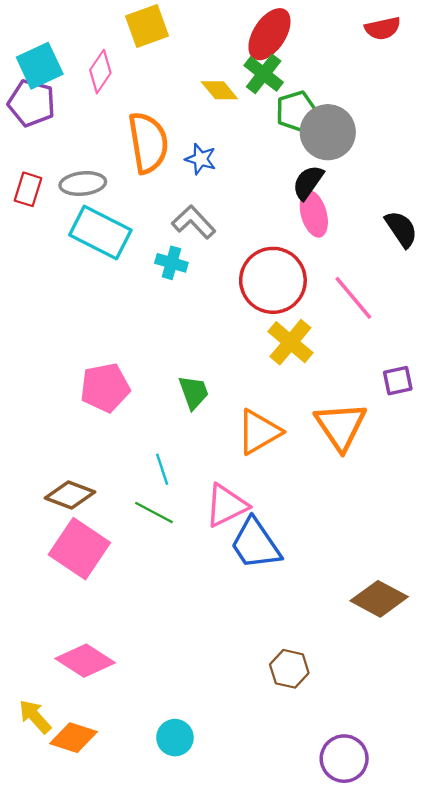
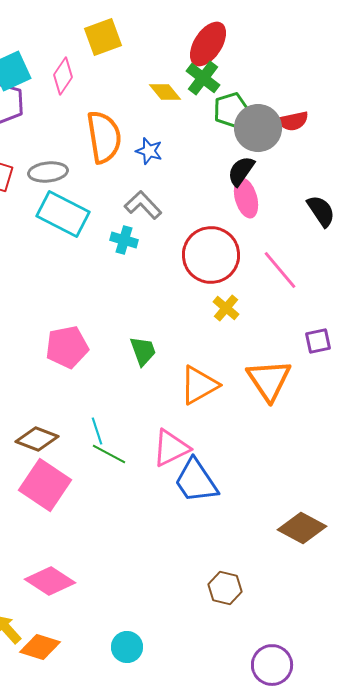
red semicircle: (383, 28) -> (293, 121), moved
yellow cross: (290, 342) -> (226, 308), size x0.7
cyan line: (162, 469) -> (97, 431), moved

